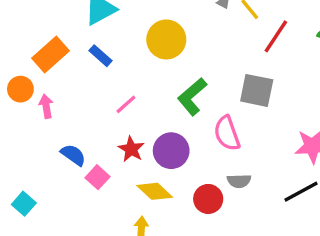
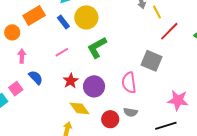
yellow circle: (166, 39) -> (86, 17), moved
green L-shape: (192, 97) -> (97, 47), moved
pink line: (126, 104) -> (62, 52), moved
pink arrow: (46, 106) -> (22, 56), moved
pink square: (97, 177) -> (16, 89), moved

